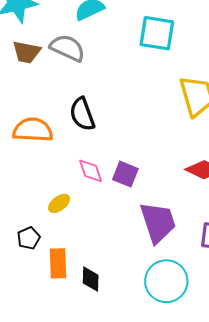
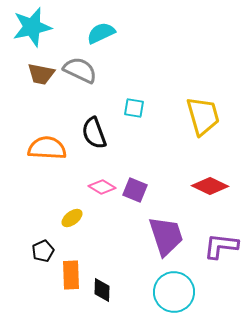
cyan square: (157, 33) -> (134, 108), moved, size x0.6
pink diamond: (91, 171) -> (102, 187), turned -40

